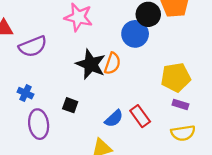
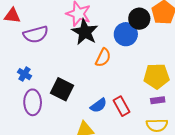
black star: (91, 64) -> (85, 32), moved
purple rectangle: (180, 104) -> (158, 100), turned -32
black square: (70, 105) -> (62, 89), size x1.6

